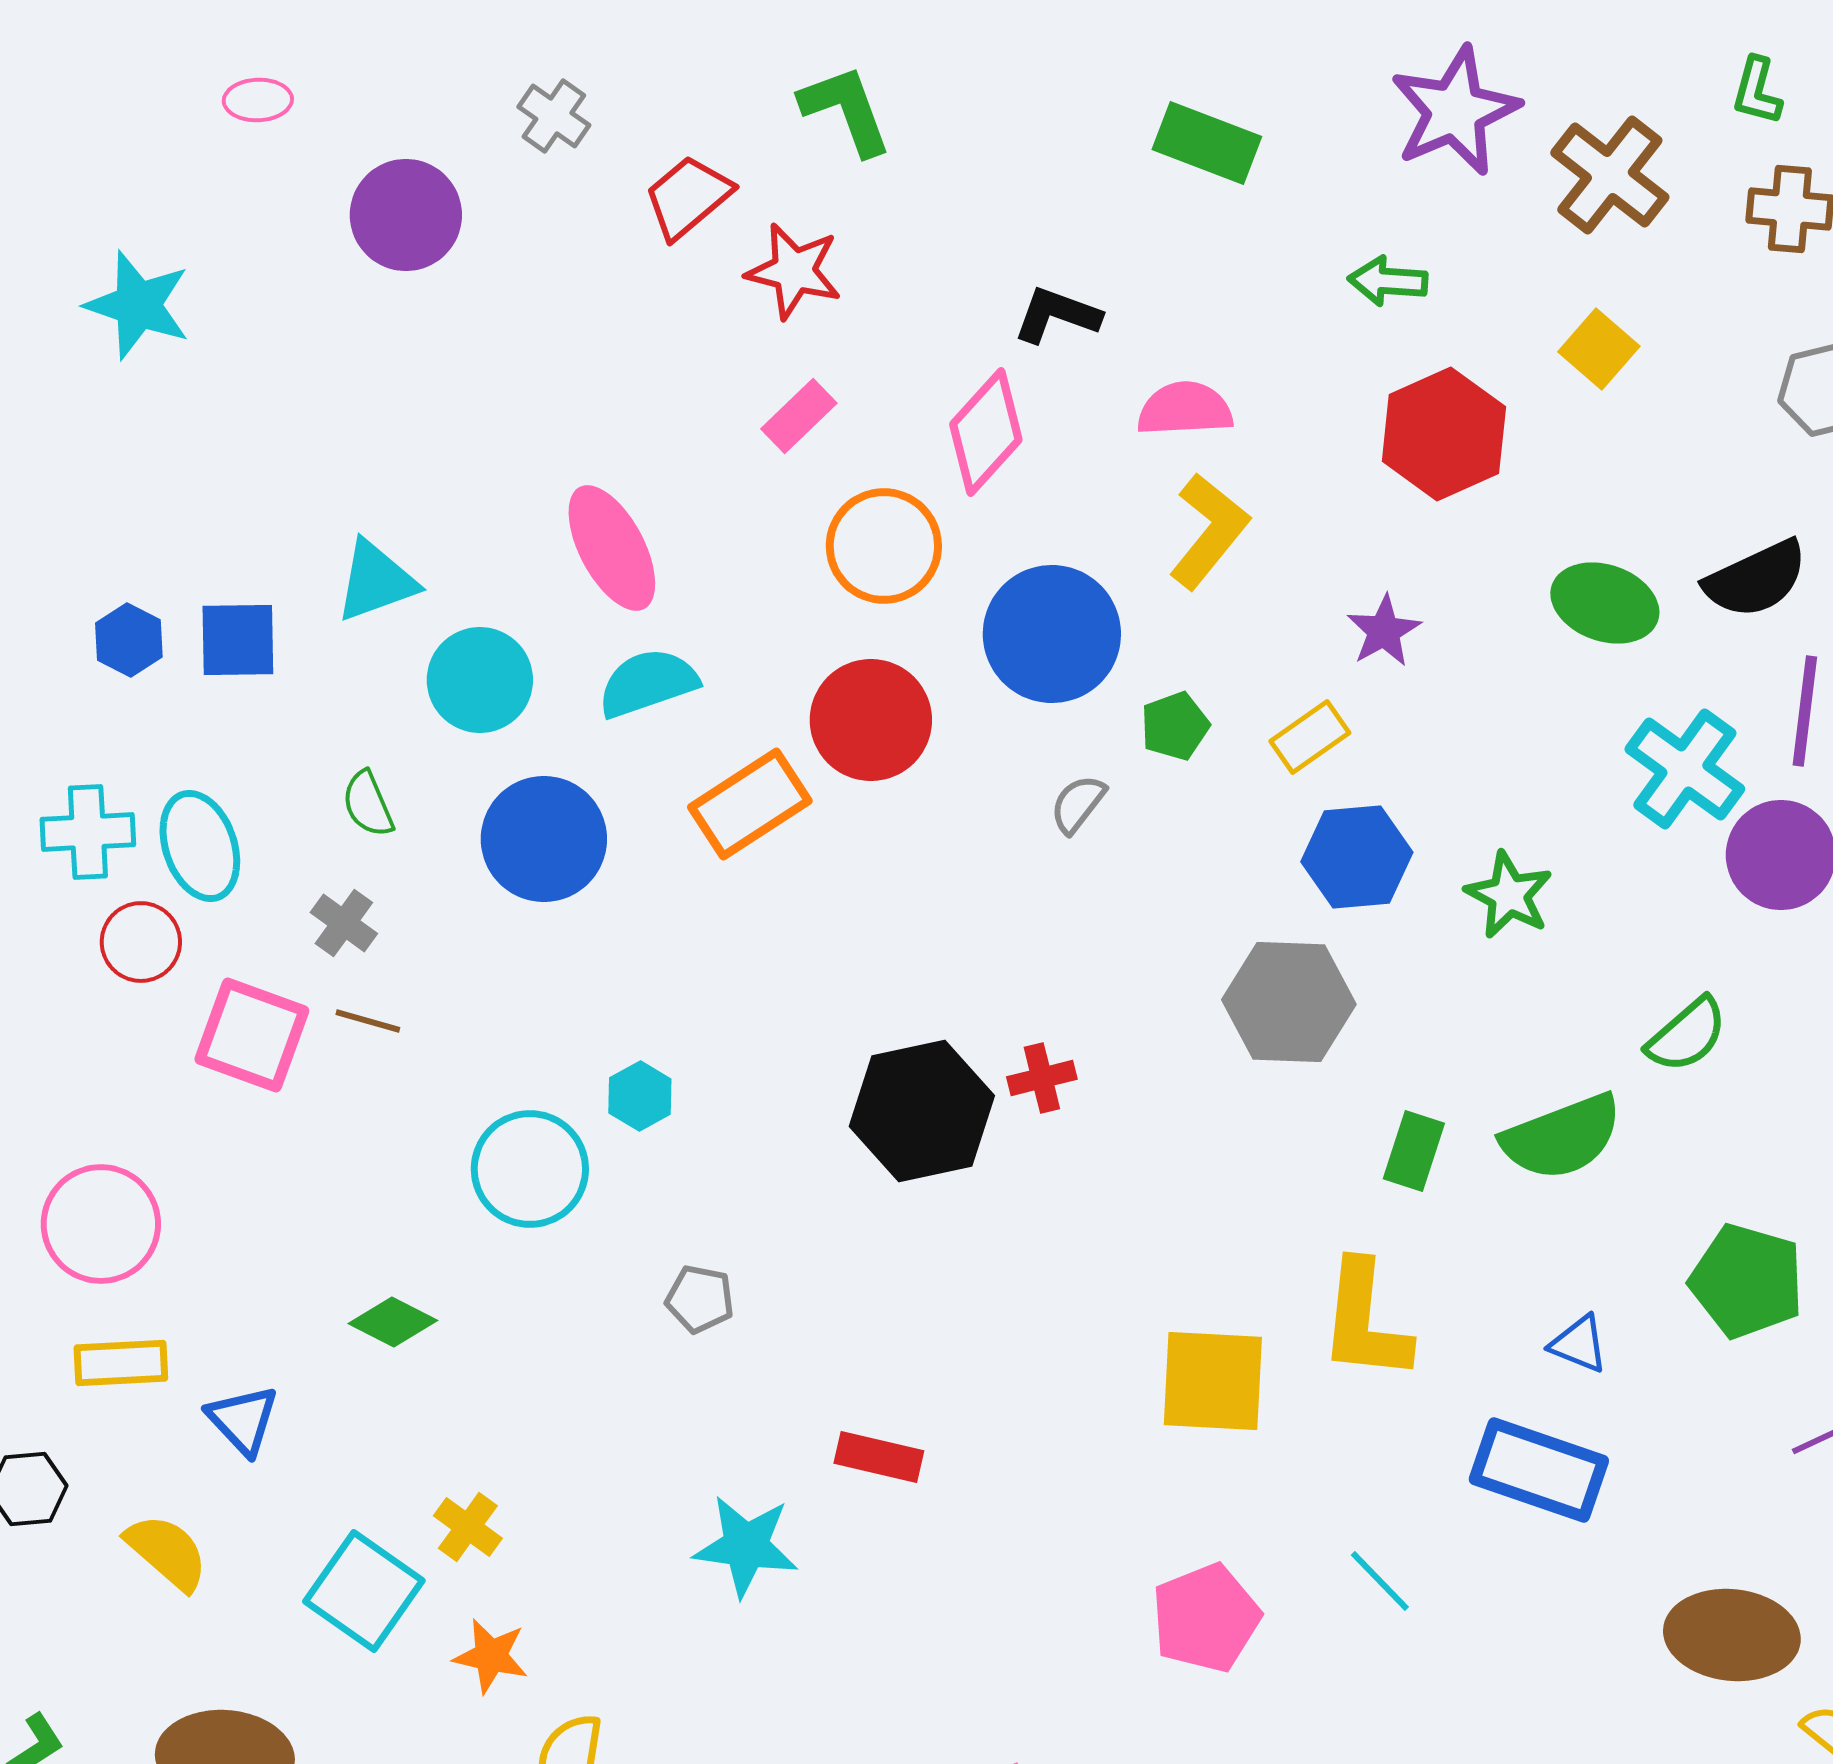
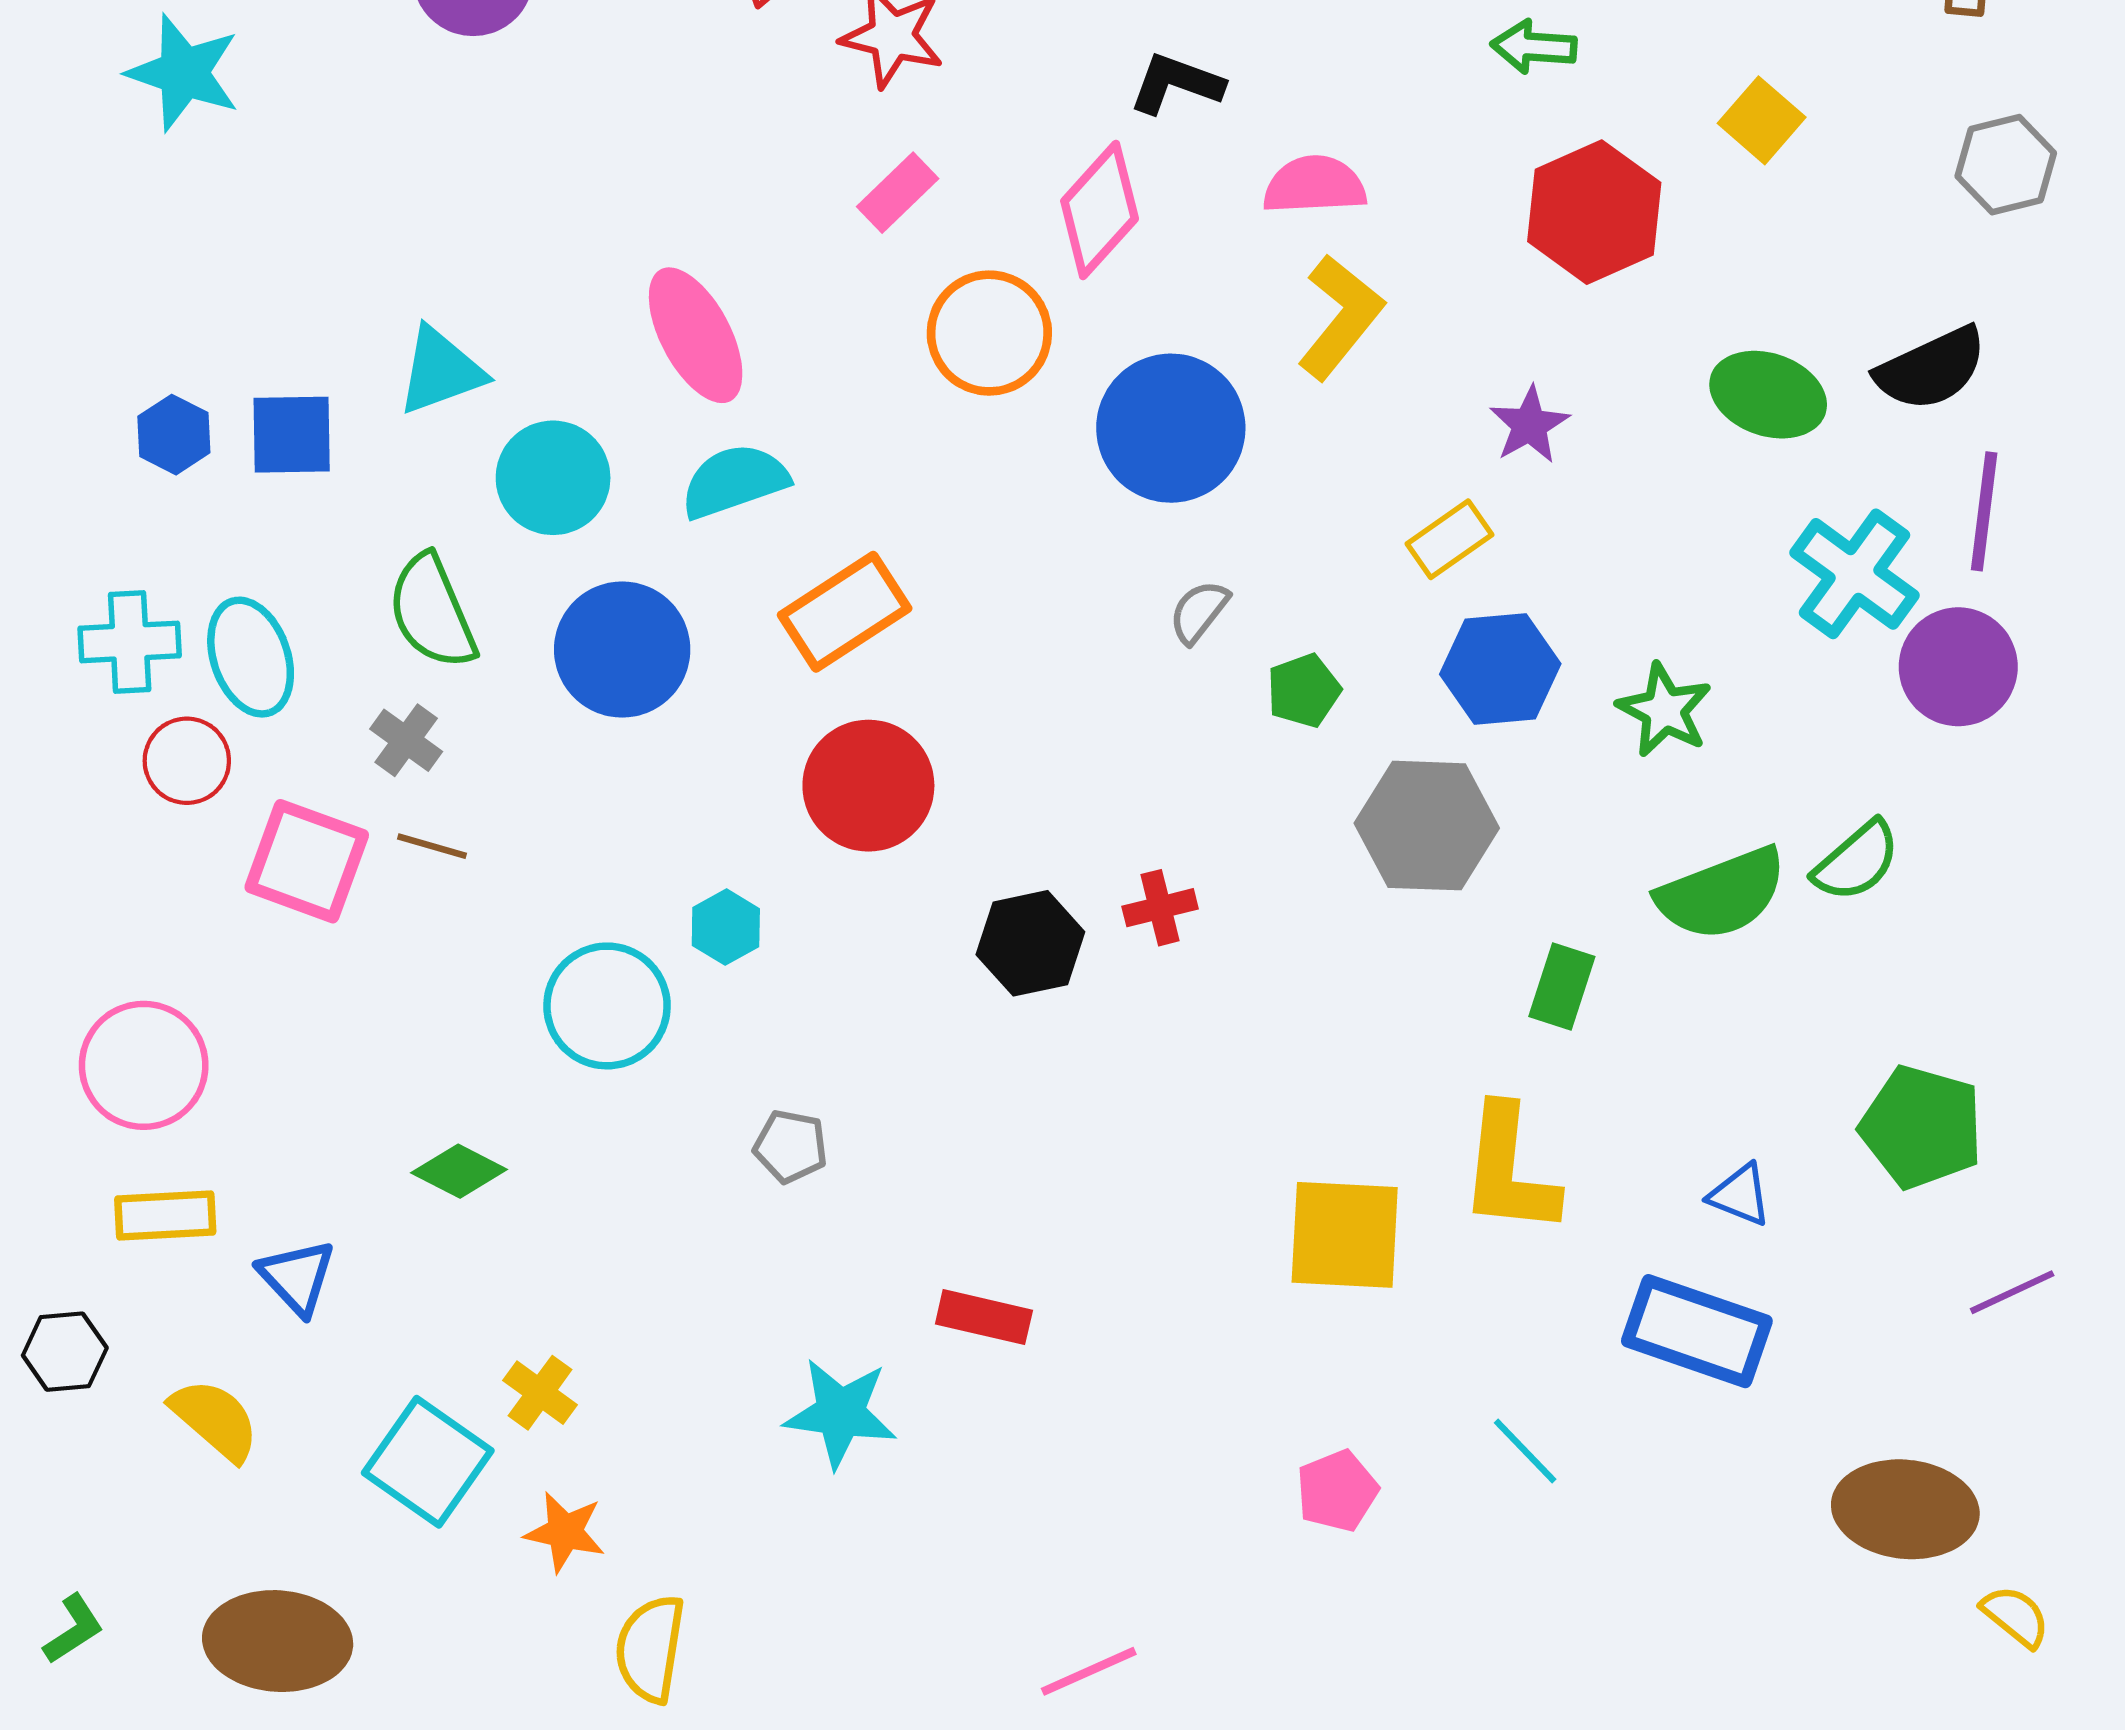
red circle: (871, 720) -> (868, 786), moved
green pentagon: (1175, 726) -> (1304, 691), moved
green semicircle: (368, 804) -> (432, 612), size x1.6
black hexagon: (922, 1111) -> (1030, 943), size x0.7
green semicircle: (1562, 1137) -> (1722, 894), moved
pink pentagon: (1206, 1618) -> (1337, 1491), size x0.7

